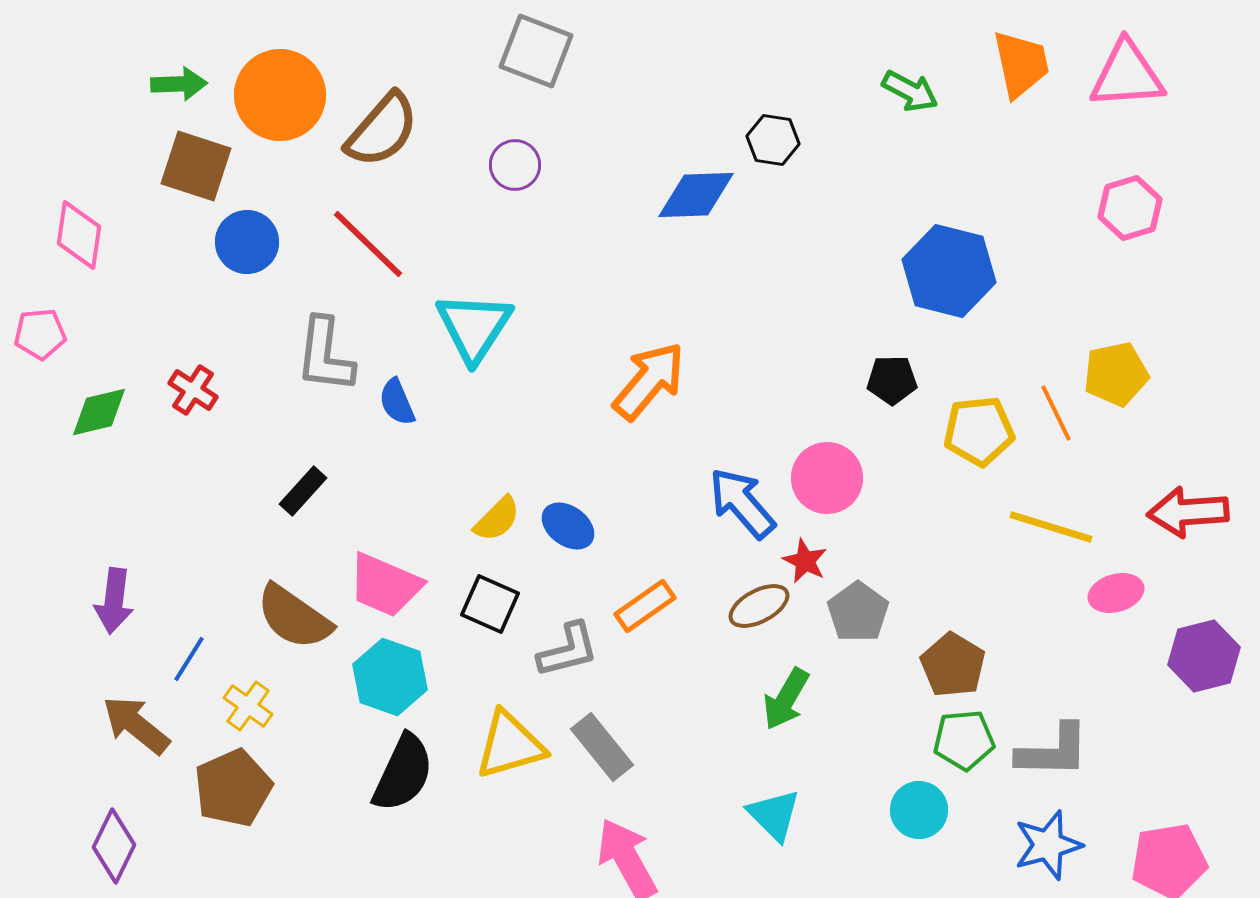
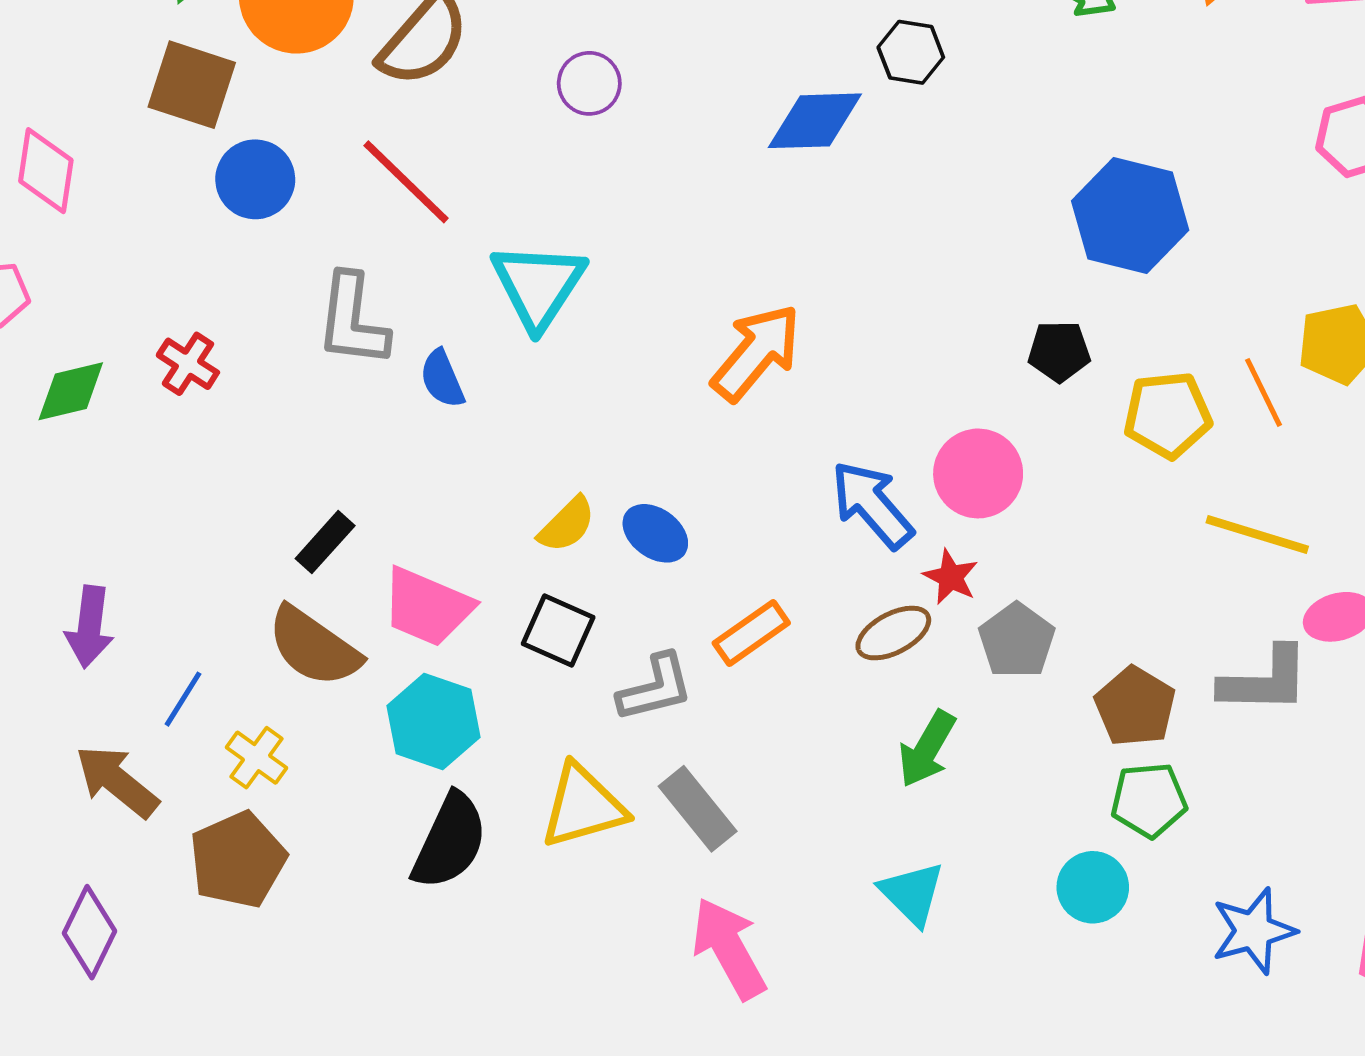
black rectangle: (303, 491) -> (325, 542), moved
gray L-shape: (1053, 751) -> (1265, 680), moved

